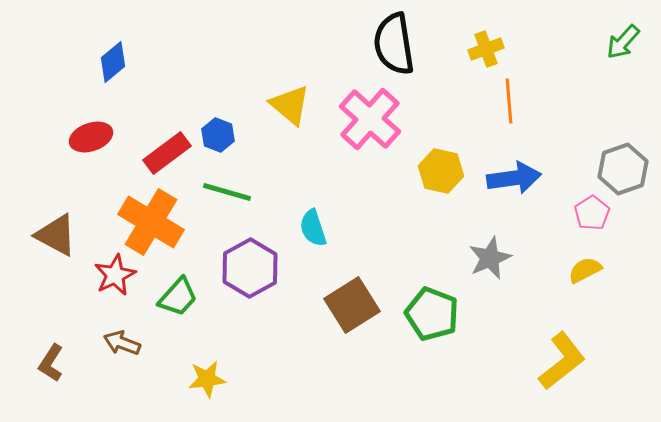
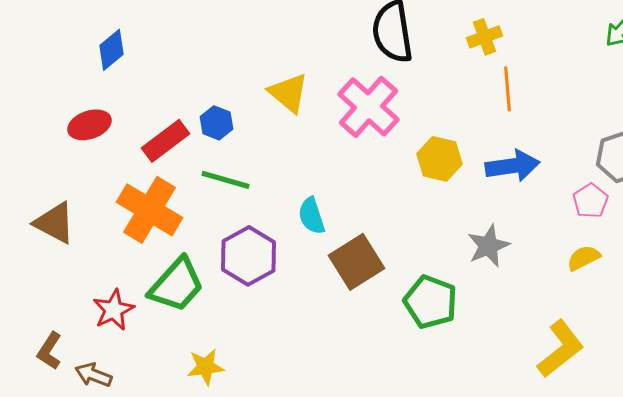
red star: (115, 275) -> (114, 310), moved
green trapezoid: (178, 297) -> (176, 285), size x1.4
brown square: (352, 305) -> (356, 262), moved
brown arrow: (122, 343) -> (94, 375), moved

